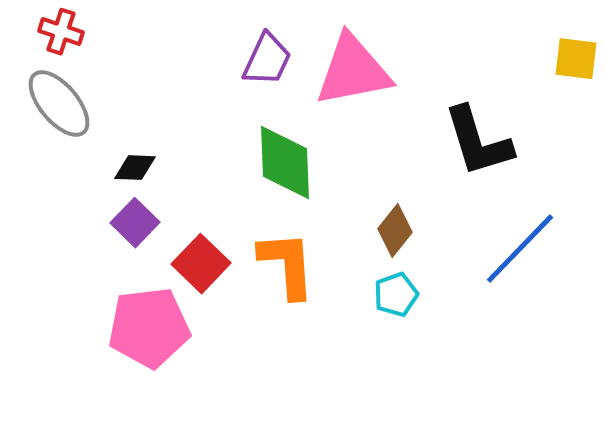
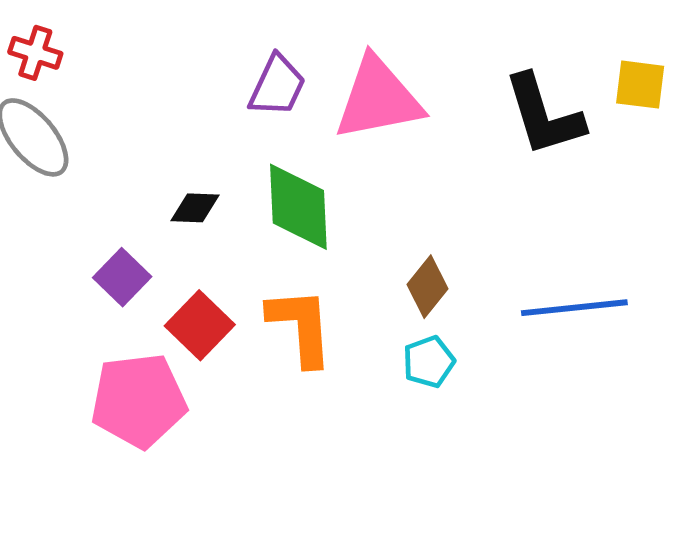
black L-shape: (478, 142) -> (544, 115), moved
black diamond: (135, 168) -> (195, 208), moved
blue line: (520, 249) -> (574, 308), turned 40

